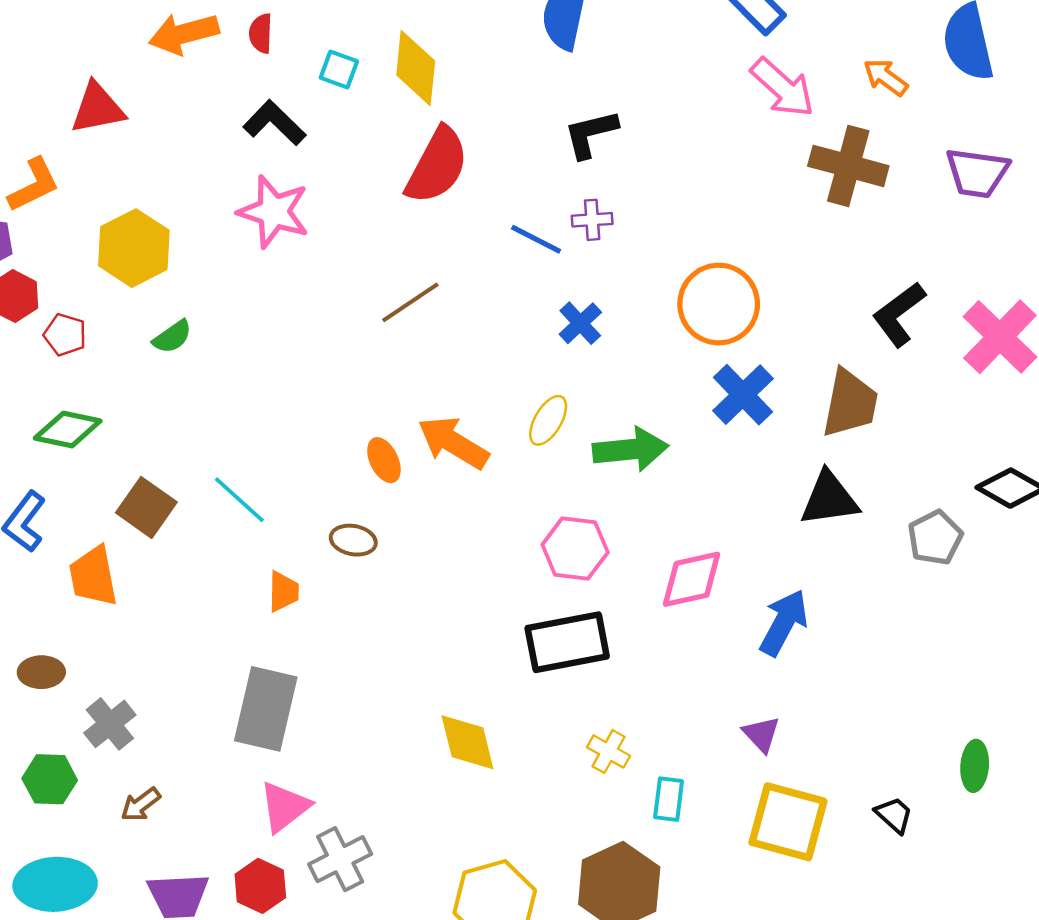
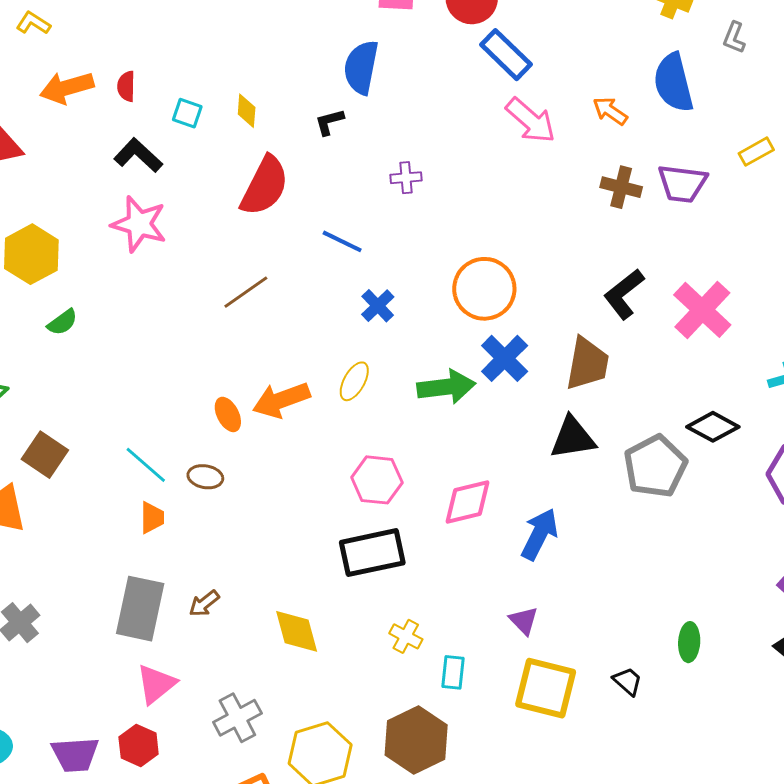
yellow diamond: (416, 68) -> (247, 111), size x0.6
black L-shape: (591, 134) -> (329, 122), moved, size x0.7
brown cross: (848, 166) -> (621, 187), moved, size x0.7
purple cross: (592, 220) -> (406, 178), moved
orange arrow: (453, 443) -> (281, 400), turned -50
green arrow: (630, 449) -> (446, 387), moved
cyan line: (239, 500) -> (146, 465), moved
gray pentagon: (935, 538) -> (655, 466), size x1.5
brown arrow: (141, 805) -> (204, 603), moved
gray cross: (340, 859) -> (237, 718), moved

